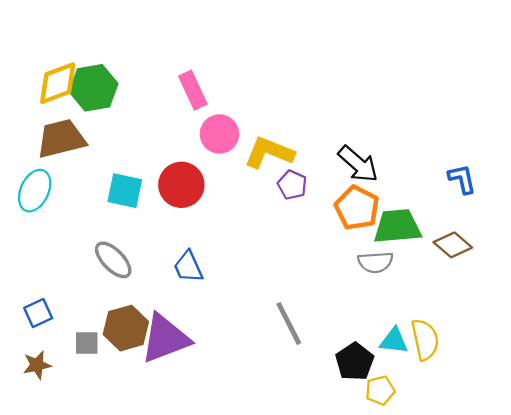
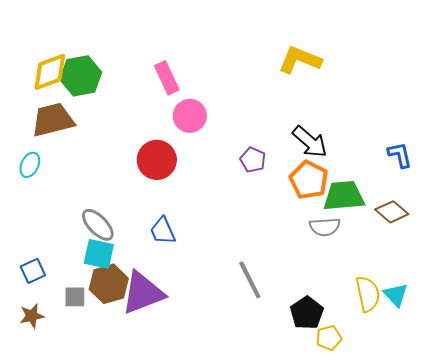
yellow L-shape: (269, 152) -> (300, 60), moved
cyan ellipse: (35, 191) -> (30, 165), size x0.7
cyan square: (125, 191) -> (99, 254), moved
cyan triangle: (394, 341) -> (396, 295), moved, turned 40

